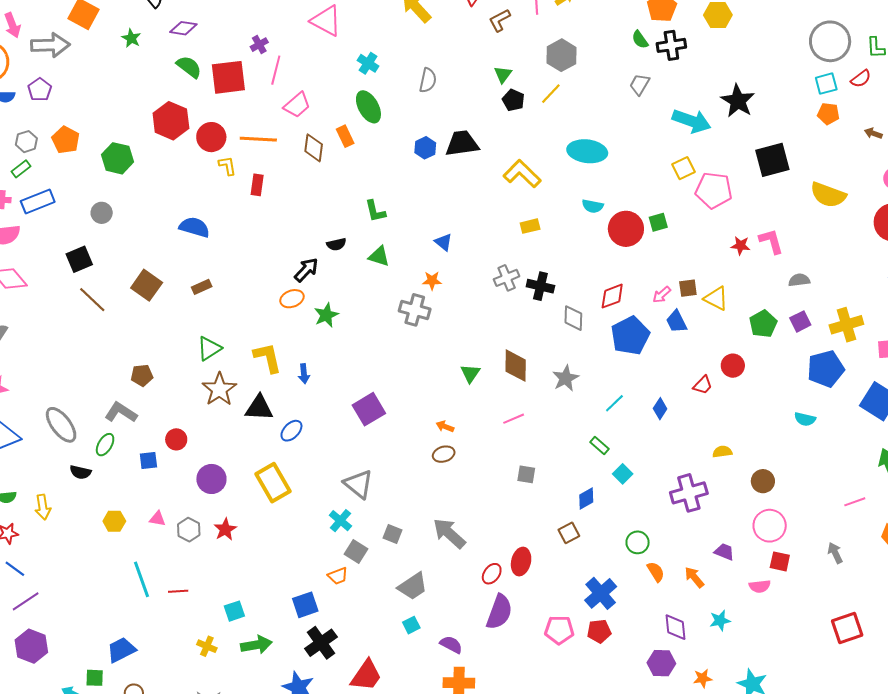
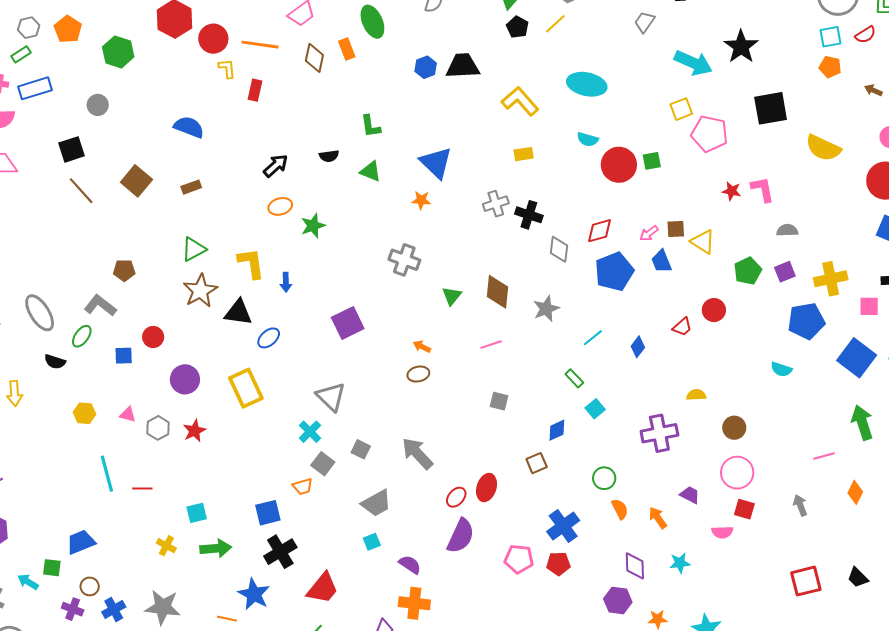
blue triangle: (444, 242) -> (436, 163), size x1.8
black arrow: (306, 270) -> (276, 166), moved
gray cross: (415, 310) -> (404, 260), moved

